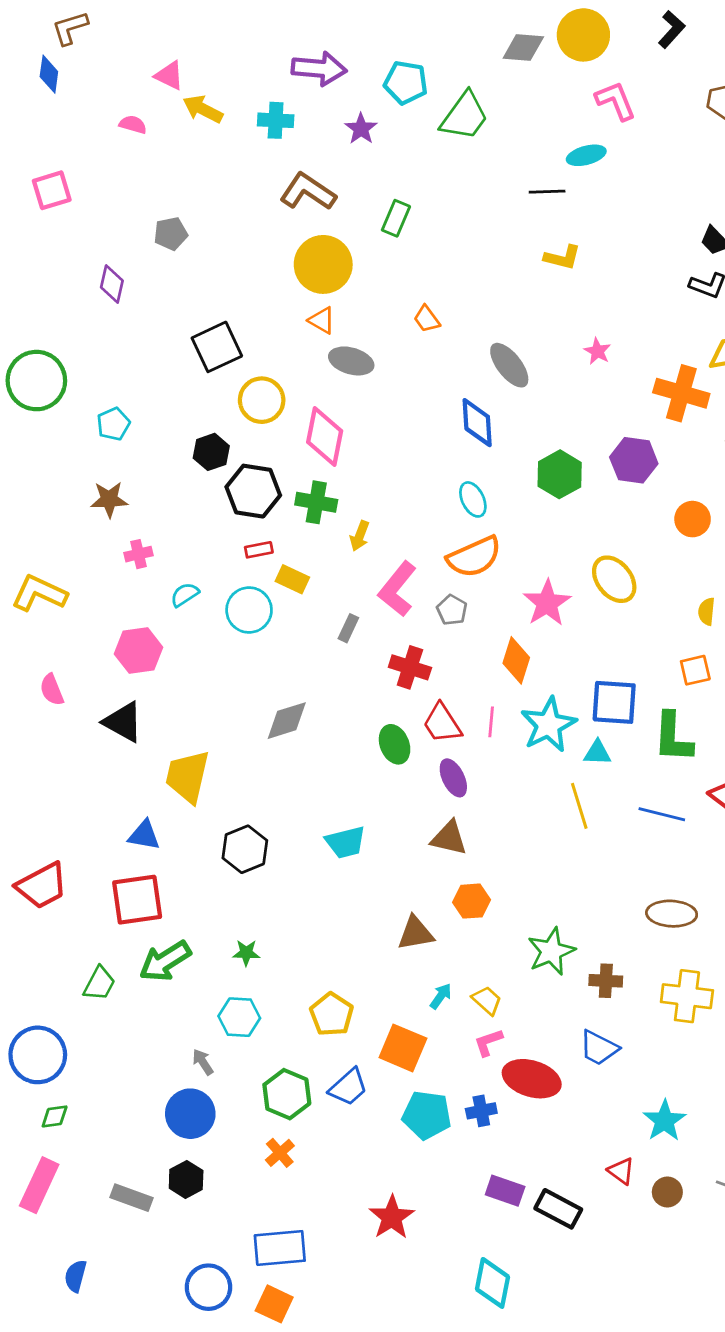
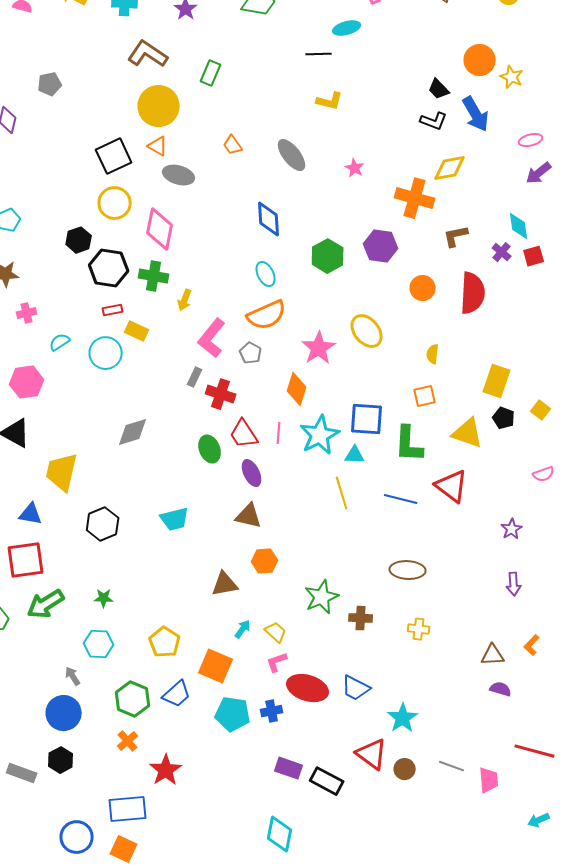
black square: (217, 347) -> (114, 156), moved
gray ellipse: (509, 365) -> (292, 155), moved
gray rectangle: (348, 628) -> (195, 377), moved
yellow cross: (687, 996) -> (419, 629), size x0.6
blue trapezoid: (599, 1048) -> (356, 688), moved
red triangle: (621, 1171) -> (372, 754), size x1.6
red star: (392, 1217) -> (166, 770), moved

